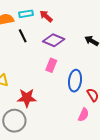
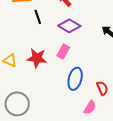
blue ellipse: (75, 81) -> (75, 79), moved
red star: (27, 98) -> (37, 58), moved

